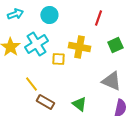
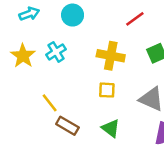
red line: (98, 18) -> (135, 19), turned 35
cyan cross: (36, 44) -> (56, 52), size x0.7
yellow square: (58, 59) -> (107, 90), moved

